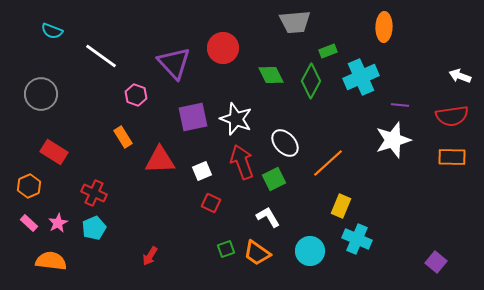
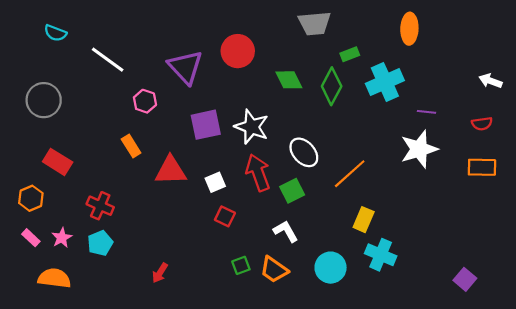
red semicircle: (452, 116) -> (482, 124), size x0.6

